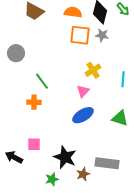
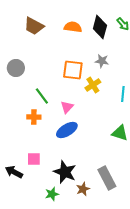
orange square: (80, 35) -> (73, 70), moved
gray star: (102, 35) -> (102, 61), moved
pink triangle: (83, 91) -> (67, 107), moved
blue ellipse: (83, 115) -> (67, 130), moved
gray rectangle: (107, 163) -> (107, 178), turned 55

